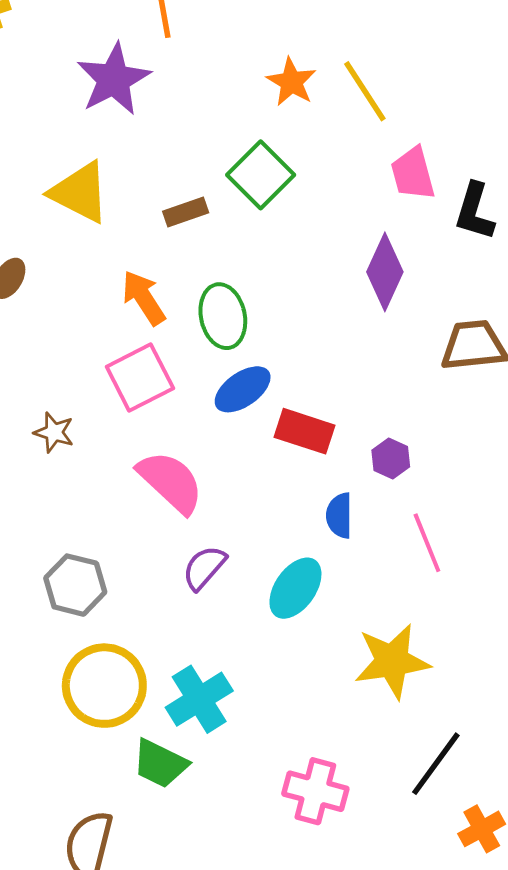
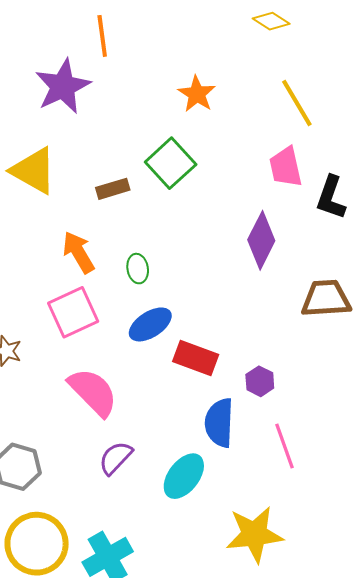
yellow line: (365, 91) -> (297, 103), moved
green ellipse: (223, 316) -> (138, 269), size x0.6
blue semicircle: (339, 516) -> (219, 423), size x1.4

